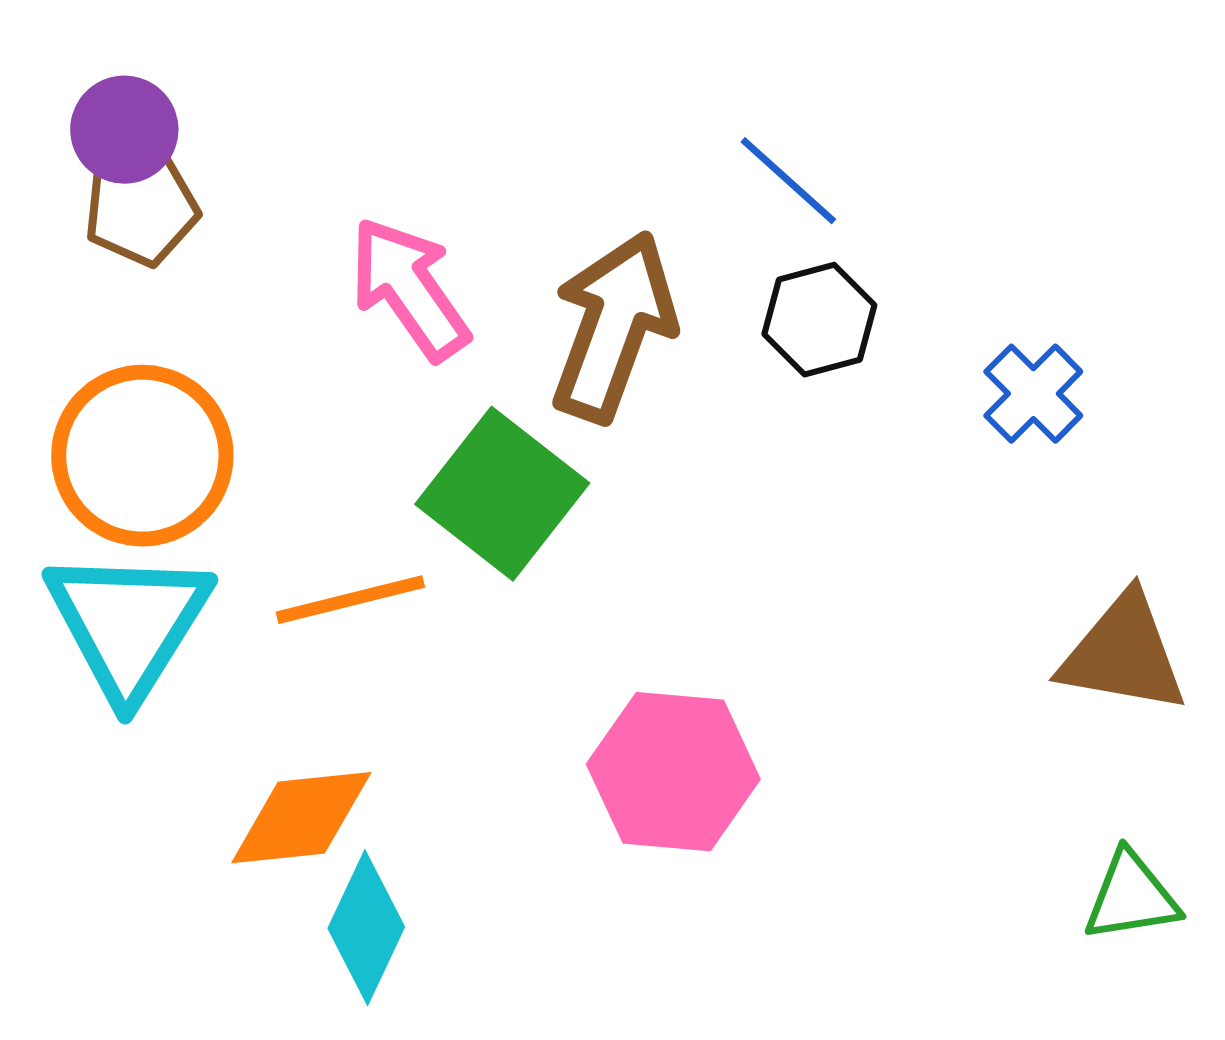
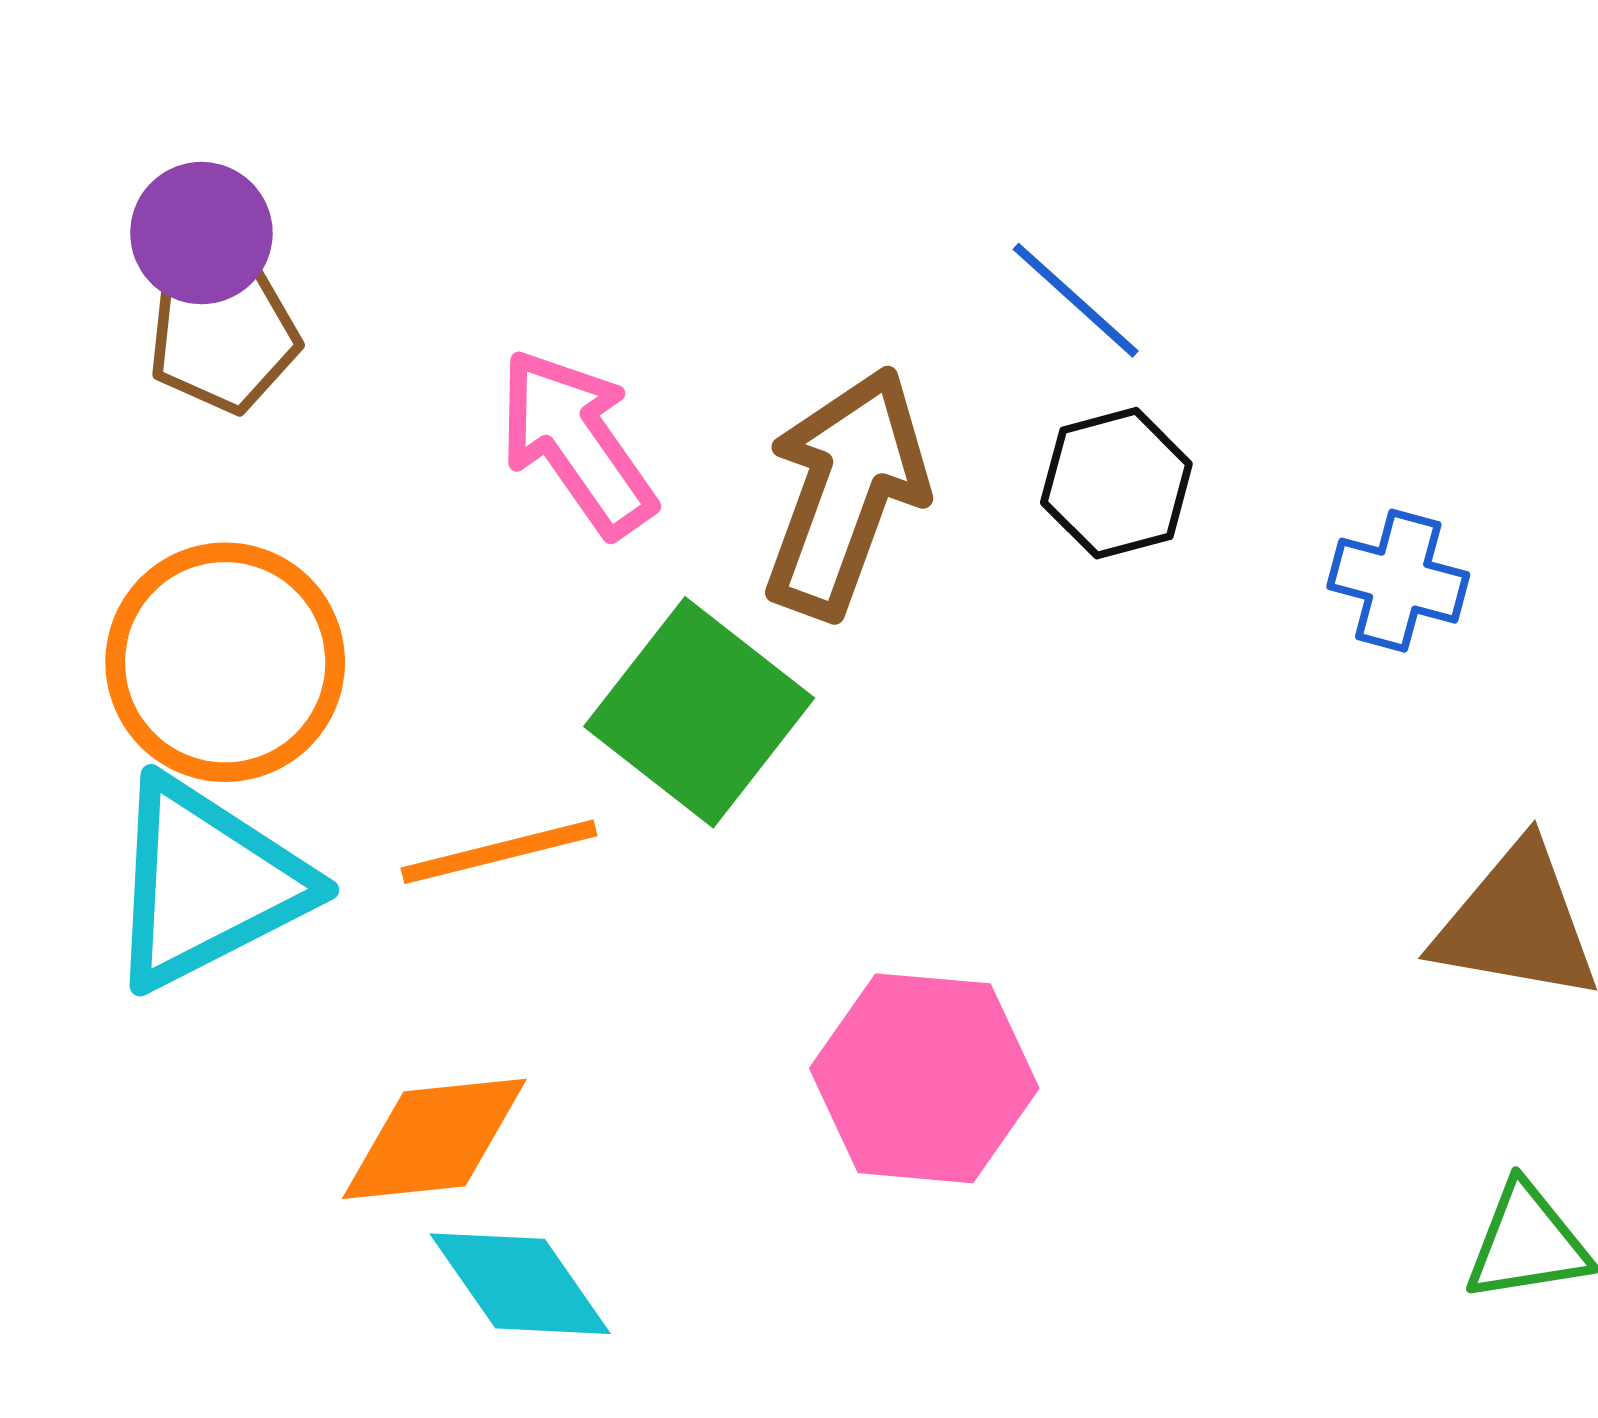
blue cross: (1033, 394) -> (1398, 581), turned -30
cyan triangle: (128, 624) -> (207, 883), turned 31
cyan diamond: (366, 928) -> (520, 1284), turned -60

